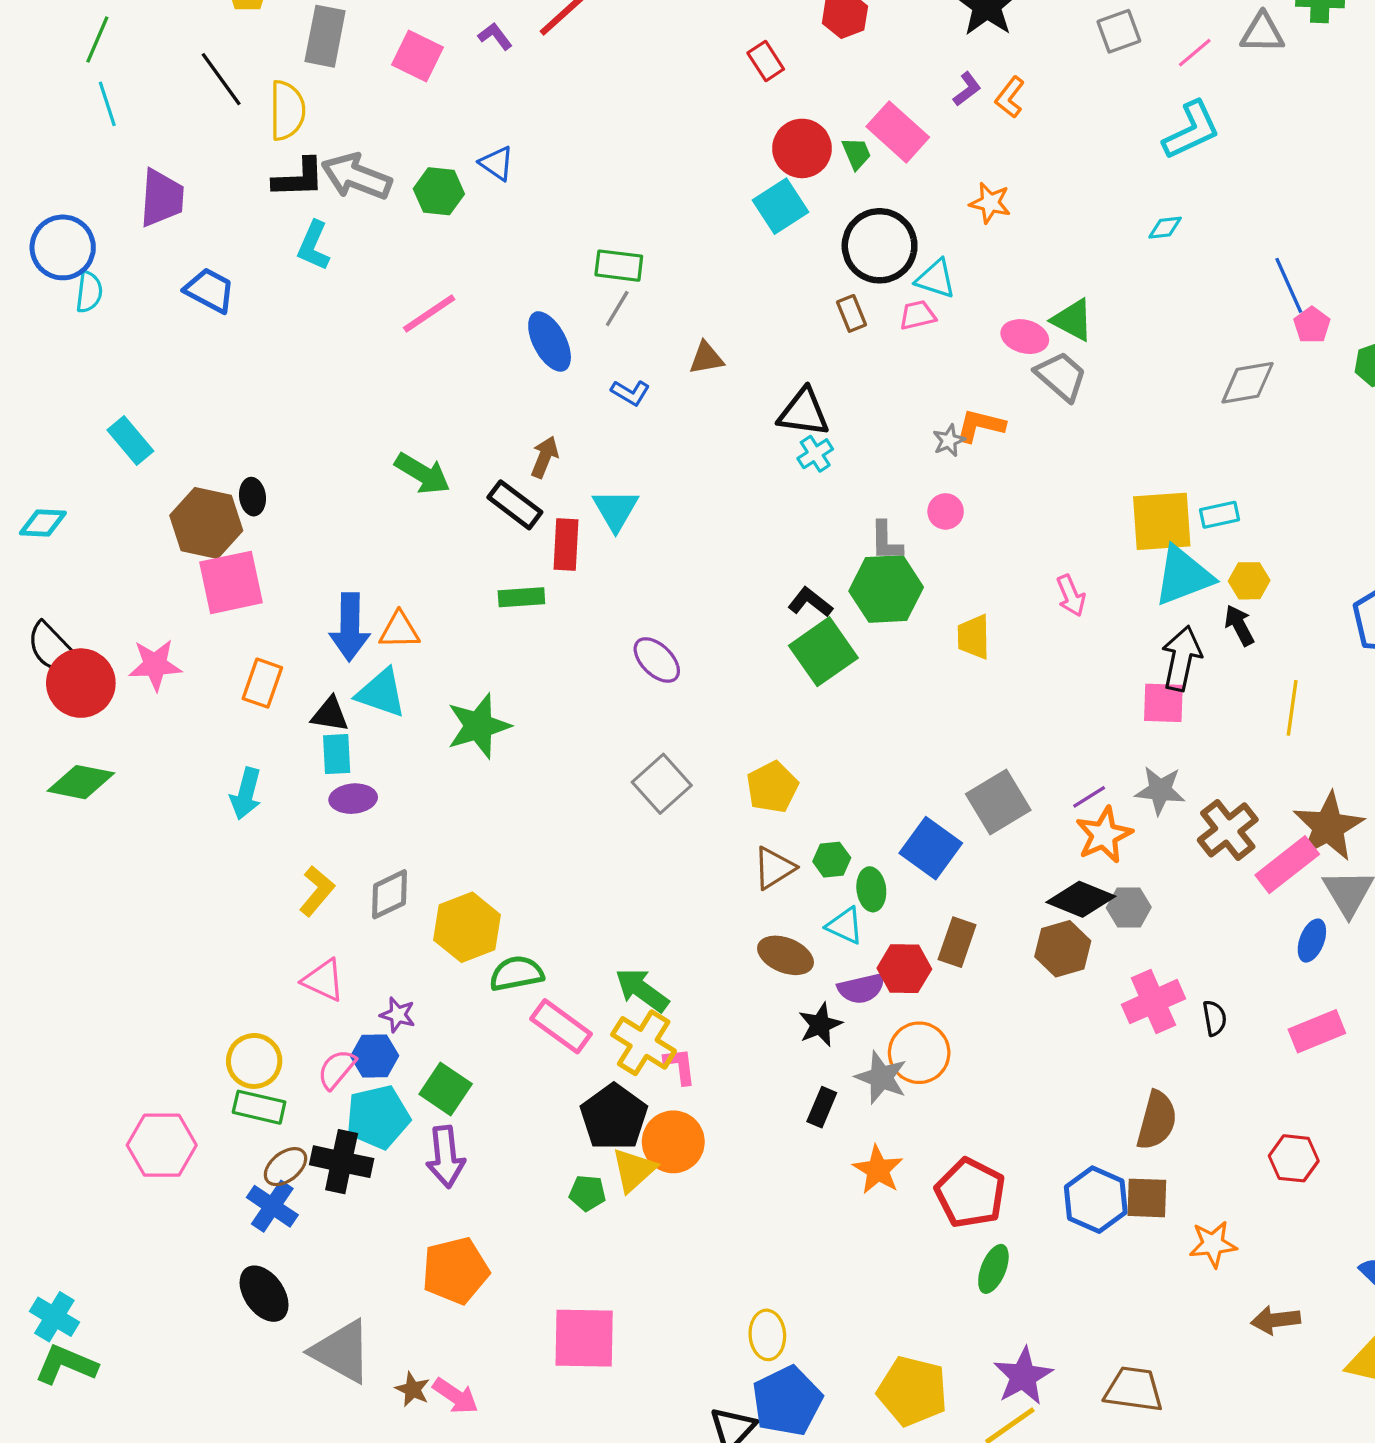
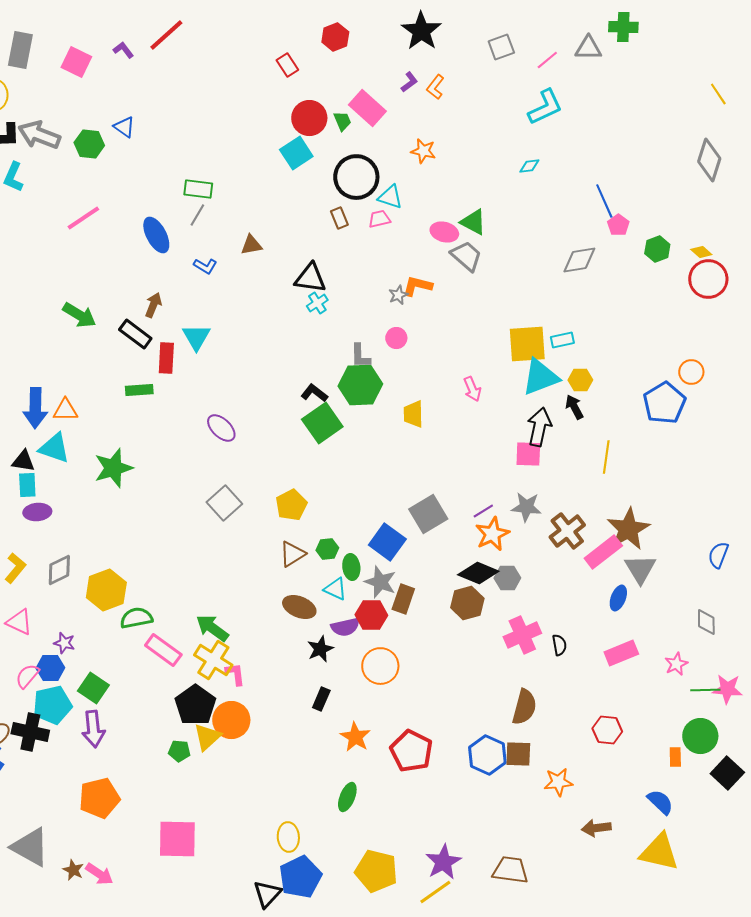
gray star: (881, 1077) -> (380, 582), moved
green ellipse: (993, 1269) -> (347, 797), moved

